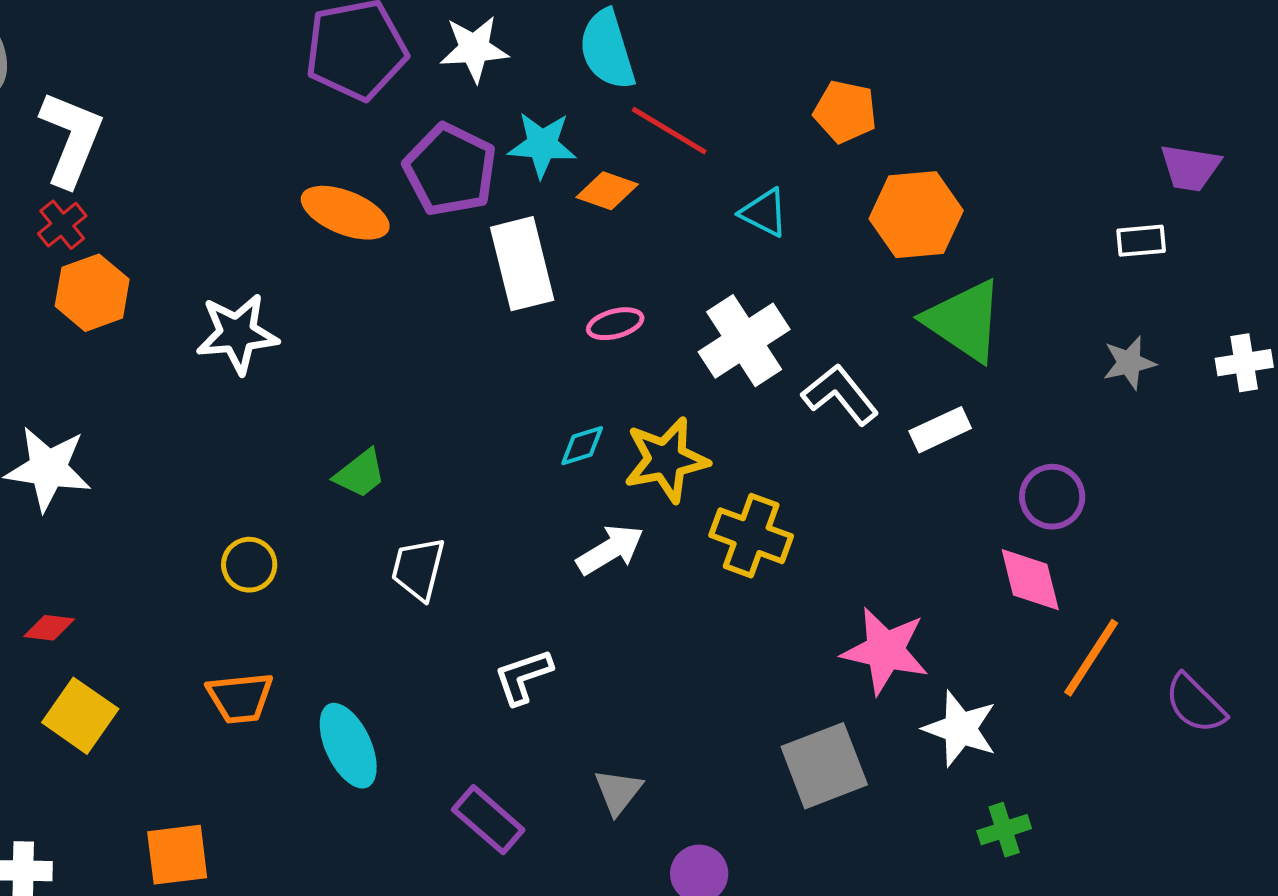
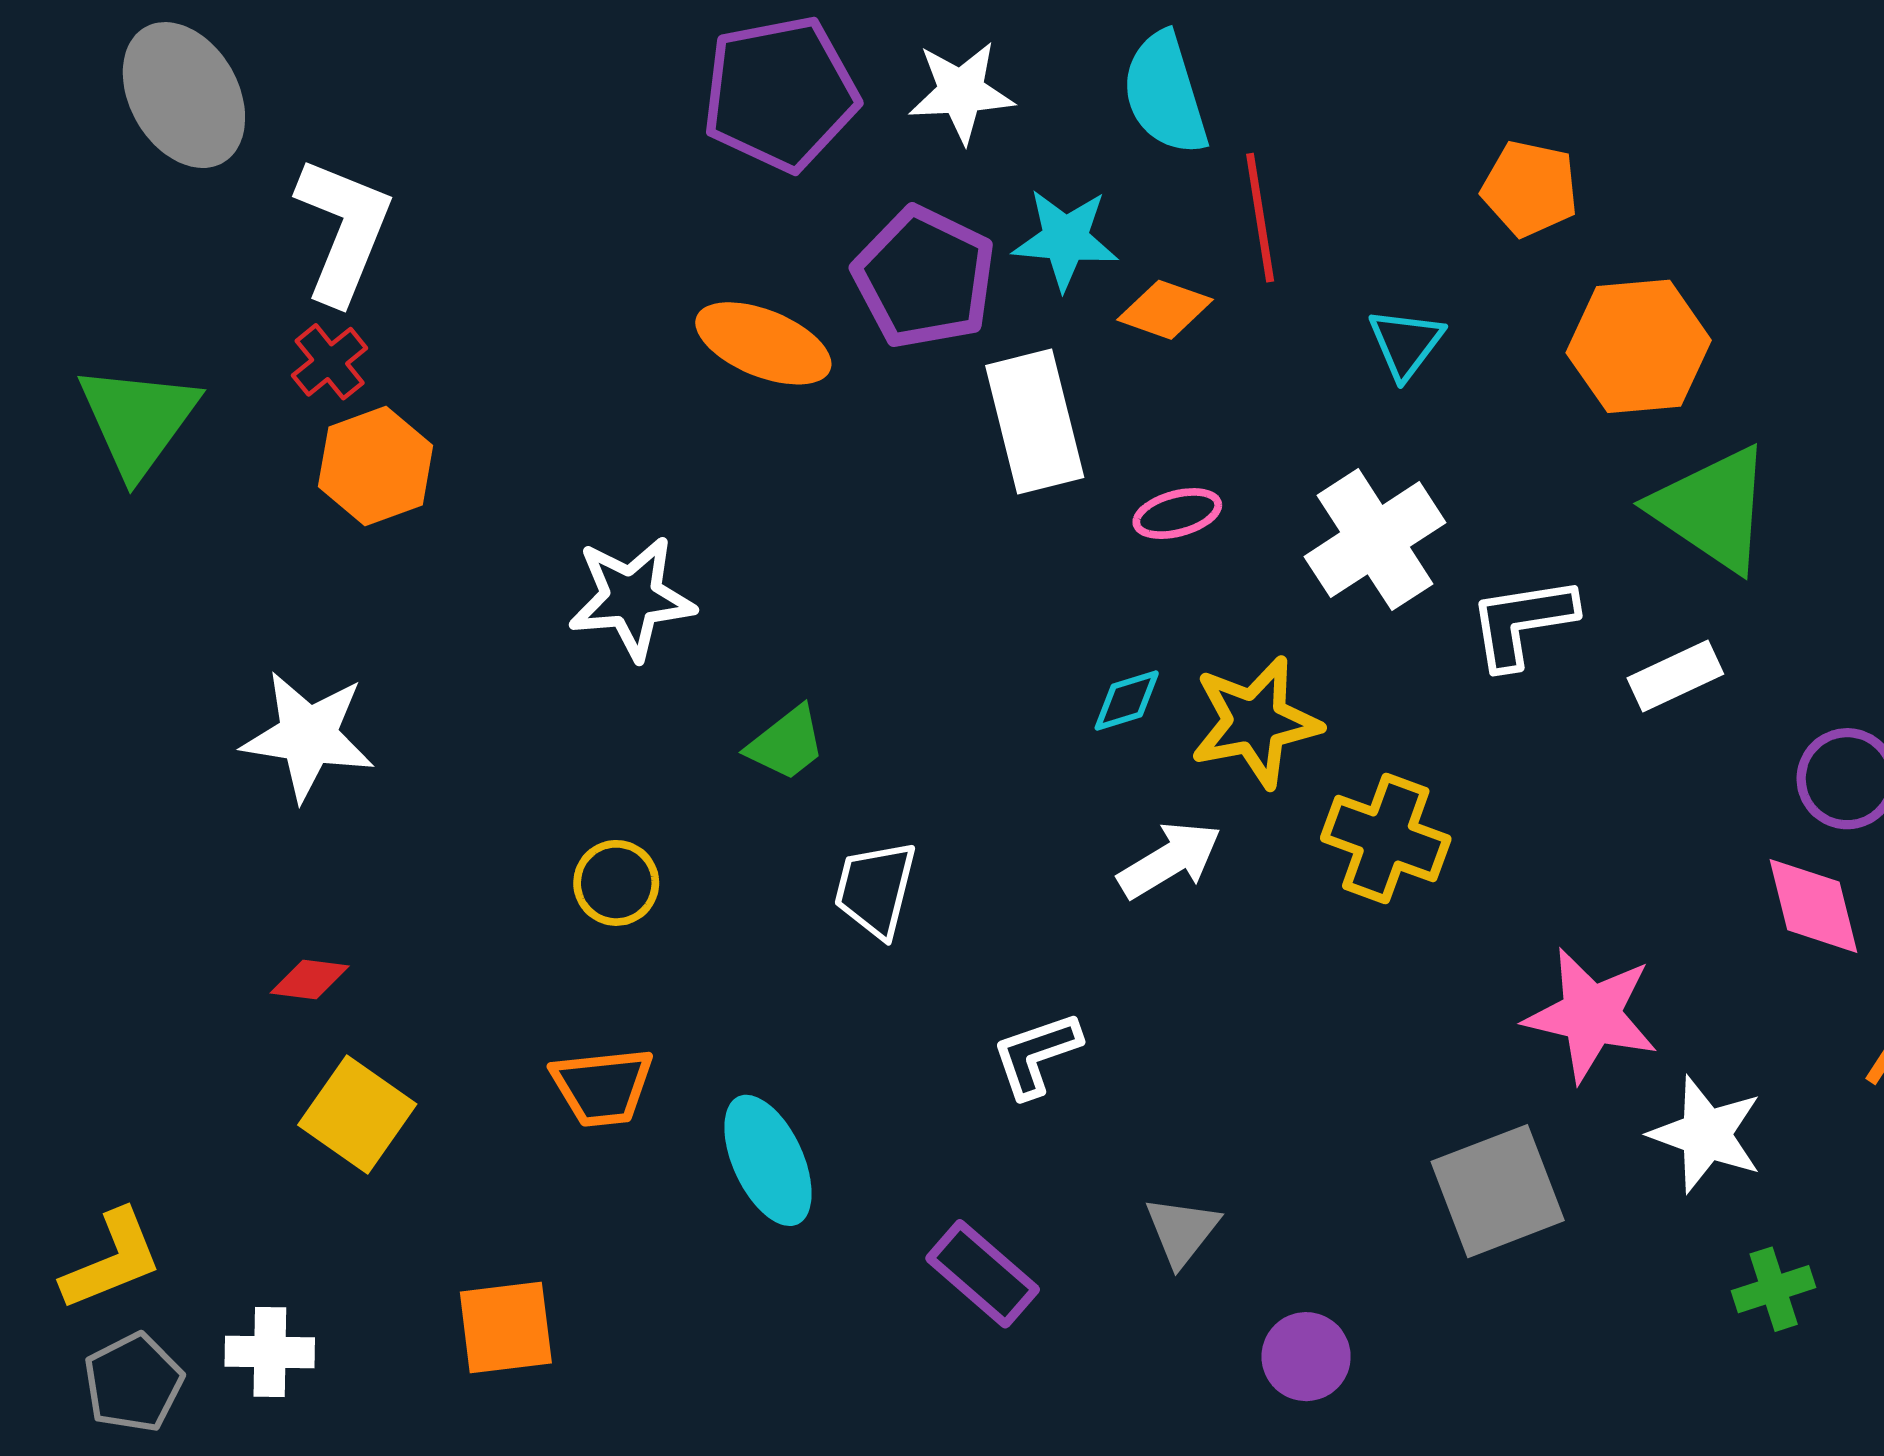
red line: (669, 131) -> (1260, 218), turned 50
cyan triangle: (764, 213) -> (1406, 343), turned 40
white star: (237, 334) -> (632, 598), moved
white L-shape: (840, 395) -> (1522, 622), turned -60

